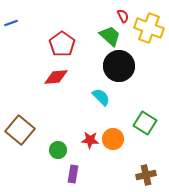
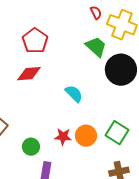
green trapezoid: (110, 36) -> (96, 47), moved
black circle: (119, 66) -> (121, 70), moved
green square: (145, 123) -> (117, 133), moved

